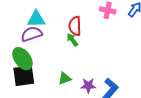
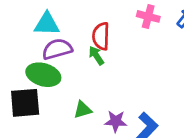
purple semicircle: (32, 34) -> (57, 49), moved
green ellipse: (22, 59) -> (43, 75), moved, turned -40

